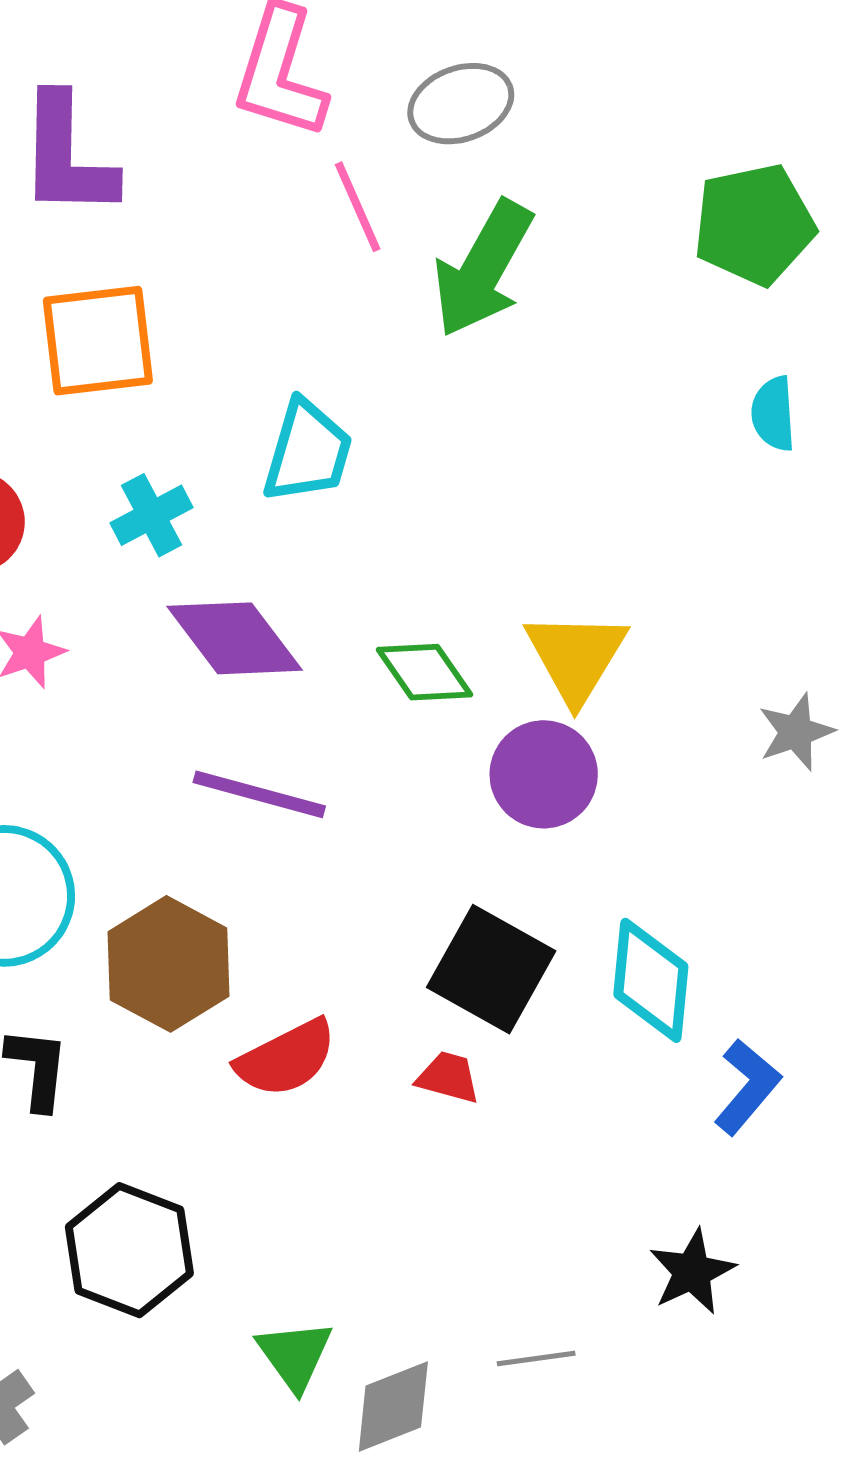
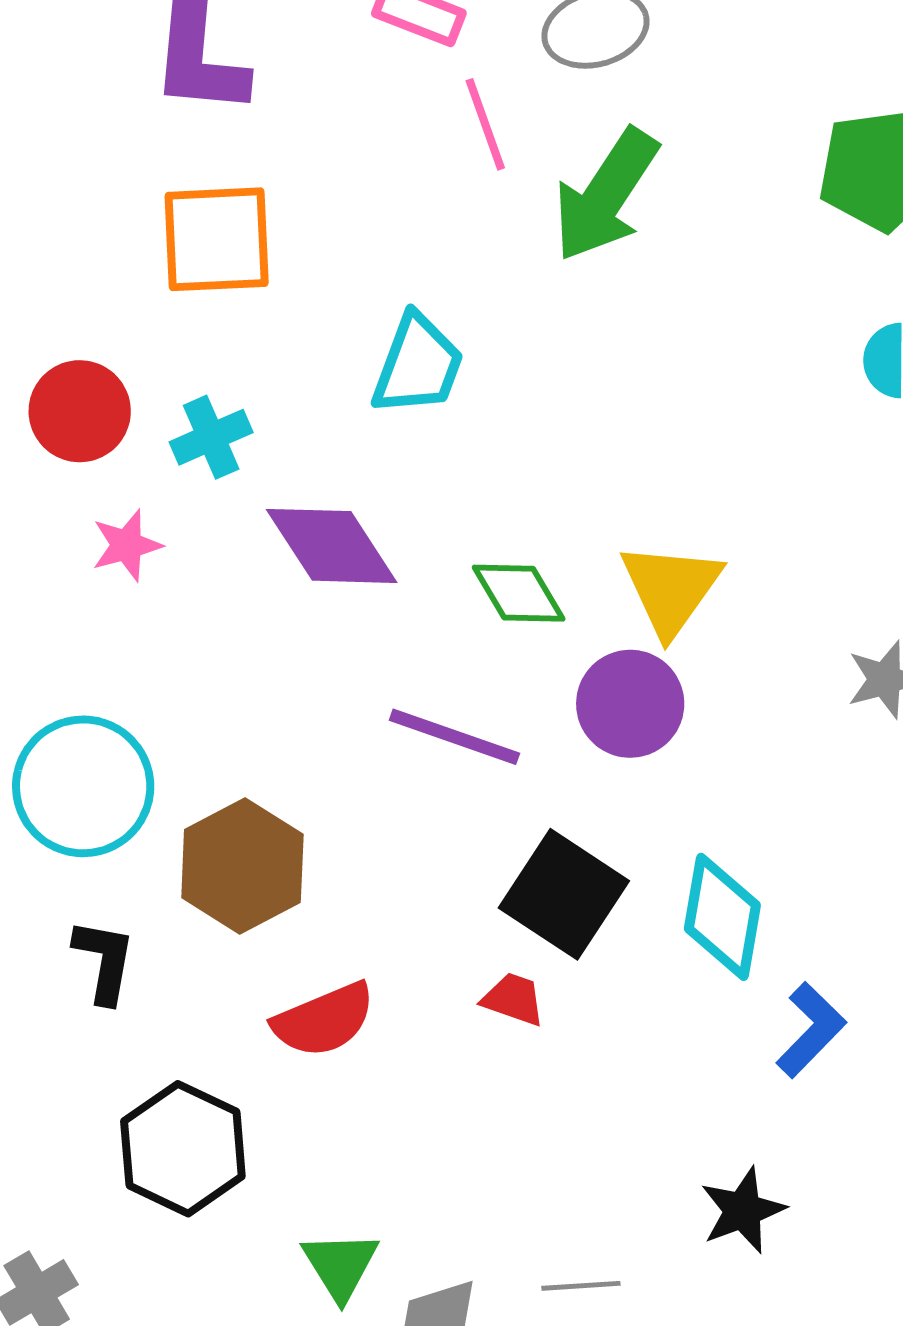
cyan cross: (152, 515) -> (211, 437), moved
purple line: (259, 794) -> (454, 737), moved
red semicircle: (286, 1058) -> (324, 1020), moved

